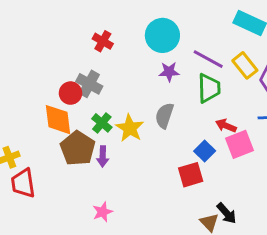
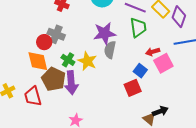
purple star: (169, 72) -> (105, 33), moved, size x1.6
red arrow: (226, 126) -> (153, 52), turned -32
purple arrow: (103, 156) -> (71, 83), size x1.6
red trapezoid: (23, 183) -> (33, 96), moved
black arrow: (227, 213) -> (160, 111), turned -63

